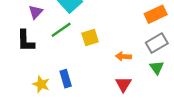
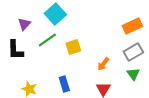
orange arrow: (123, 56) -> (103, 64), turned -56
blue rectangle: (66, 79) -> (64, 84), moved

